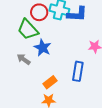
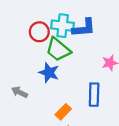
green trapezoid: (28, 29) -> (58, 50), moved
gray arrow: (24, 59) -> (19, 92), moved

